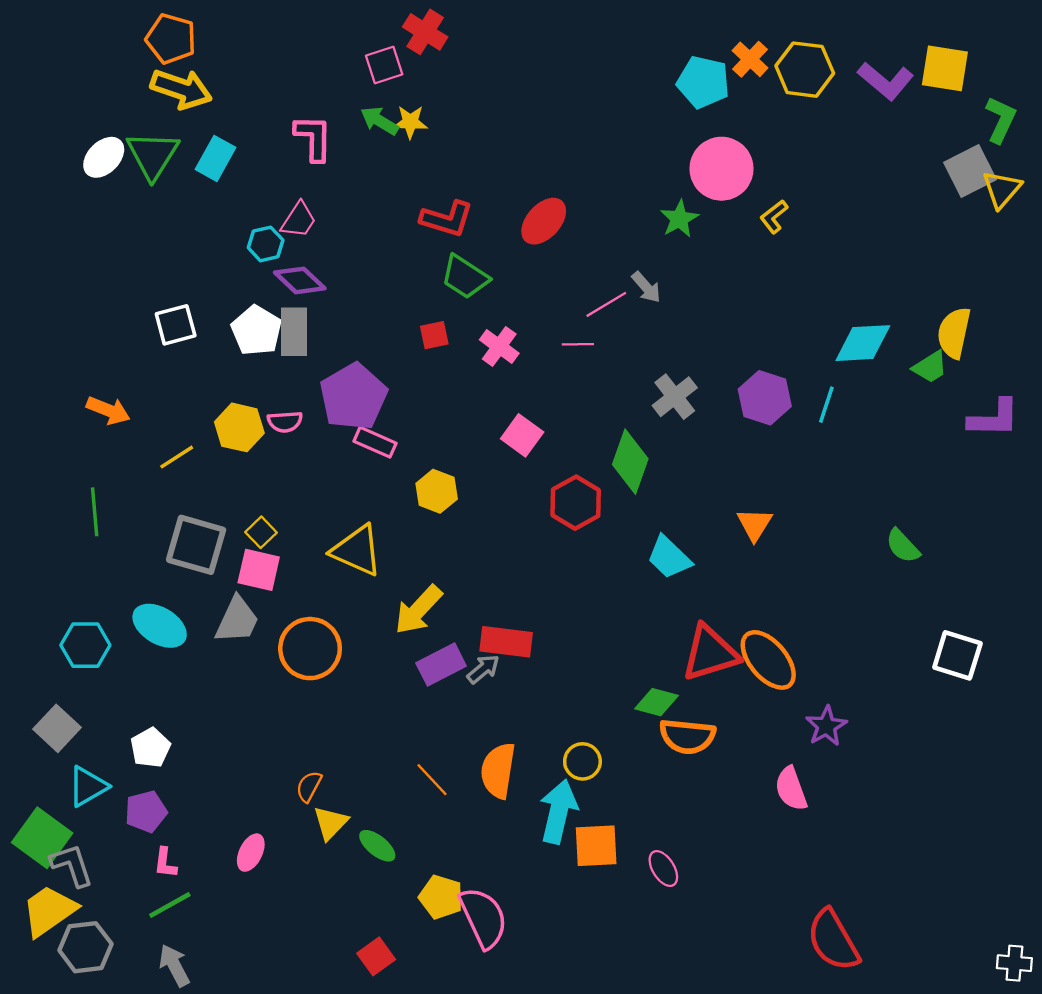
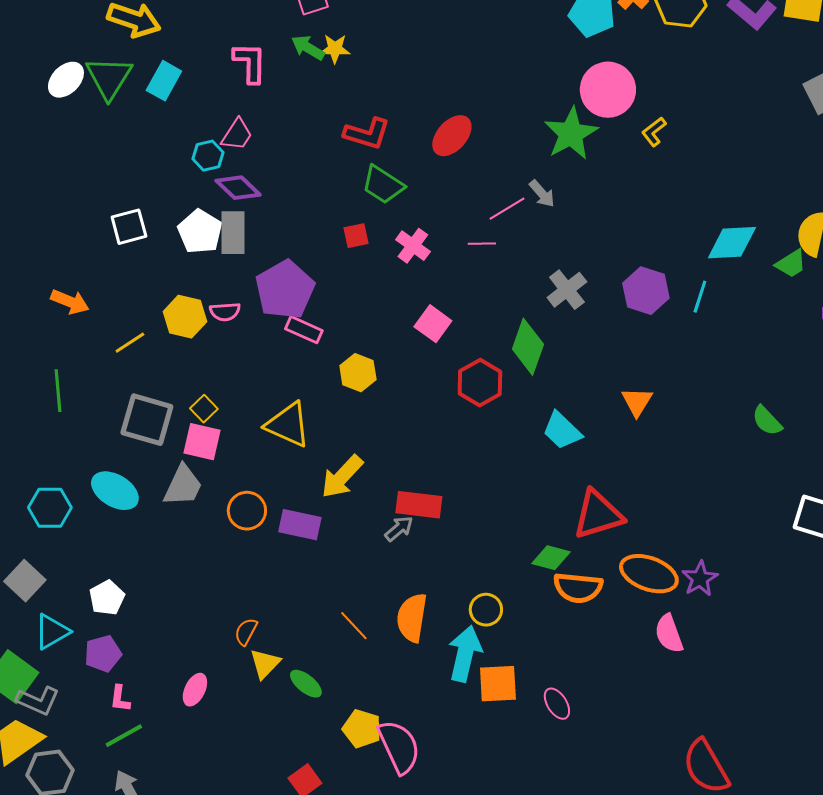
green star: (679, 219) -> (571, 134), size x1.6
orange circle: (310, 649) -> (247, 511), size x0.7
orange ellipse: (768, 660) -> (649, 574), moved, turned -30
purple rectangle: (441, 665) -> (300, 525), moved, turned 39
gray L-shape: (72, 865) -> (38, 701), turned 132

